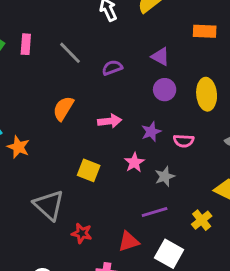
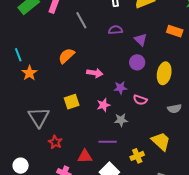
purple semicircle: (112, 68) -> (115, 30), moved
yellow square: (89, 170) -> (72, 102), turned 35

